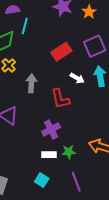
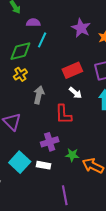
white arrow: (77, 78) -> (75, 93), moved
green star: (69, 152) -> (72, 155), moved
cyan square: (42, 180) -> (20, 162), moved, size x1.5

